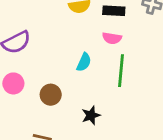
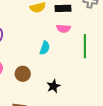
green line: (121, 71) -> (85, 46), moved

